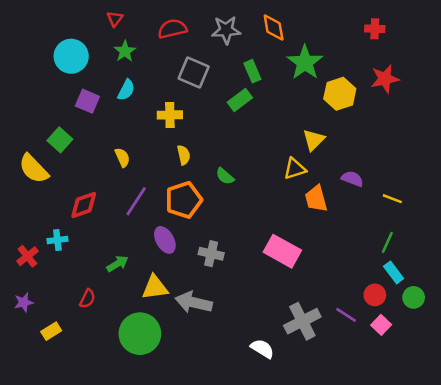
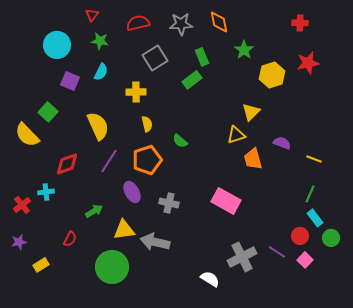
green star: (125, 51) -> (100, 41), turned -30
green star: (305, 62) -> (244, 50), size x0.7
gray square: (194, 72) -> (155, 58), turned 35
yellow semicircle: (122, 157) -> (98, 126), size x1.8

